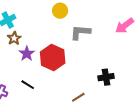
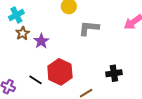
purple star: (27, 54) -> (41, 41), moved
red hexagon: (53, 57) -> (60, 72), moved

